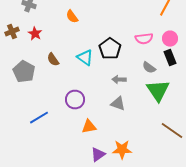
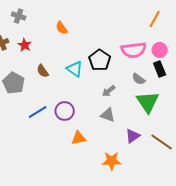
pink semicircle: (144, 39) -> (134, 50), size x1.4
gray arrow: (119, 80) -> (109, 91), turned -40
blue line: (39, 118) -> (38, 112), moved
purple triangle: (98, 155) -> (133, 136), moved

